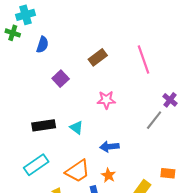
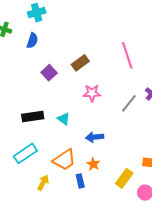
cyan cross: (25, 15) -> (37, 13), moved
brown rectangle: (98, 57) -> (80, 63), moved
gray line: (154, 120) -> (129, 103), moved

